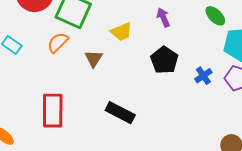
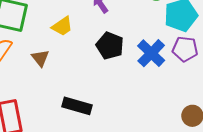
blue cross: (203, 76) -> (151, 53), size x1.6

